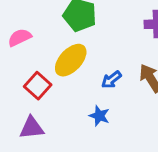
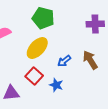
red square: (38, 86) -> (34, 76), moved

